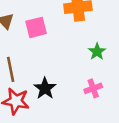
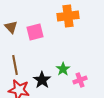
green star: (97, 52) -> (63, 69), moved

